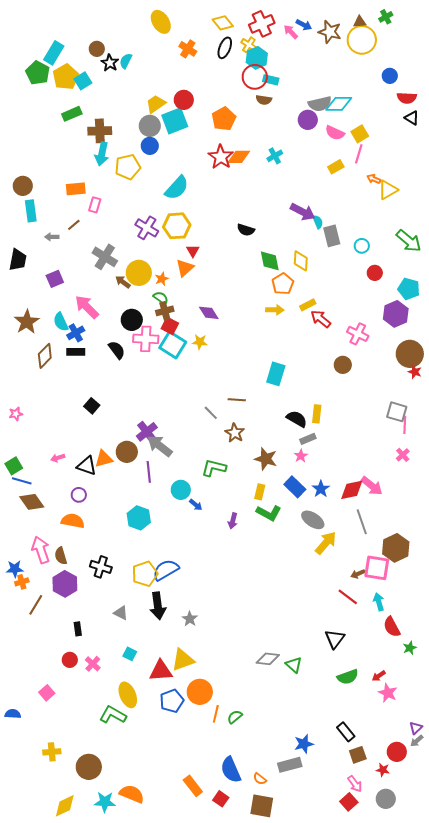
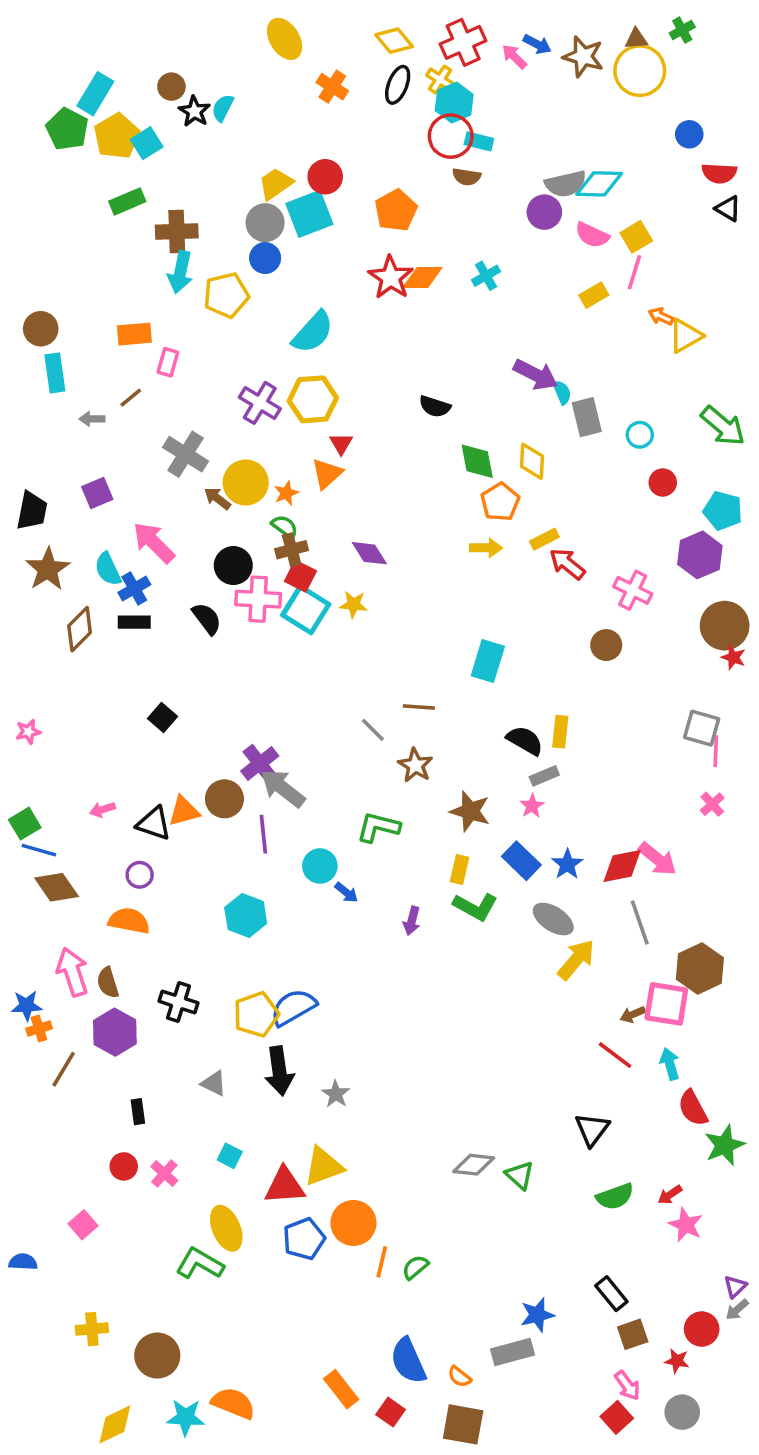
black trapezoid: (18, 260) -> (32, 511), moved
green star: (410, 648) -> (725, 1145), size x1.6

